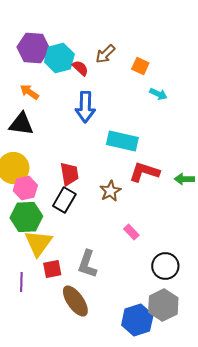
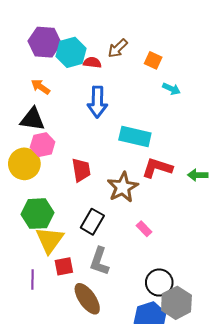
red semicircle: (80, 68) -> (92, 62), turned -36
pink hexagon: (25, 188) -> (43, 145), moved
brown star: (110, 191) -> (123, 187), size x1.4
black rectangle: (64, 200) -> (92, 222), moved
black circle: (165, 266) -> (159, 283), moved

